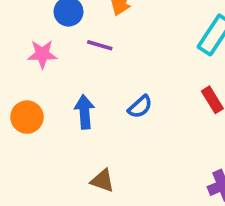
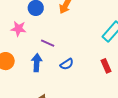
purple line: (100, 45) -> (48, 43), moved

